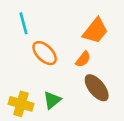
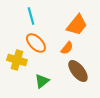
cyan line: (24, 23) -> (31, 16), moved
yellow cross: (21, 104) -> (17, 60), moved

